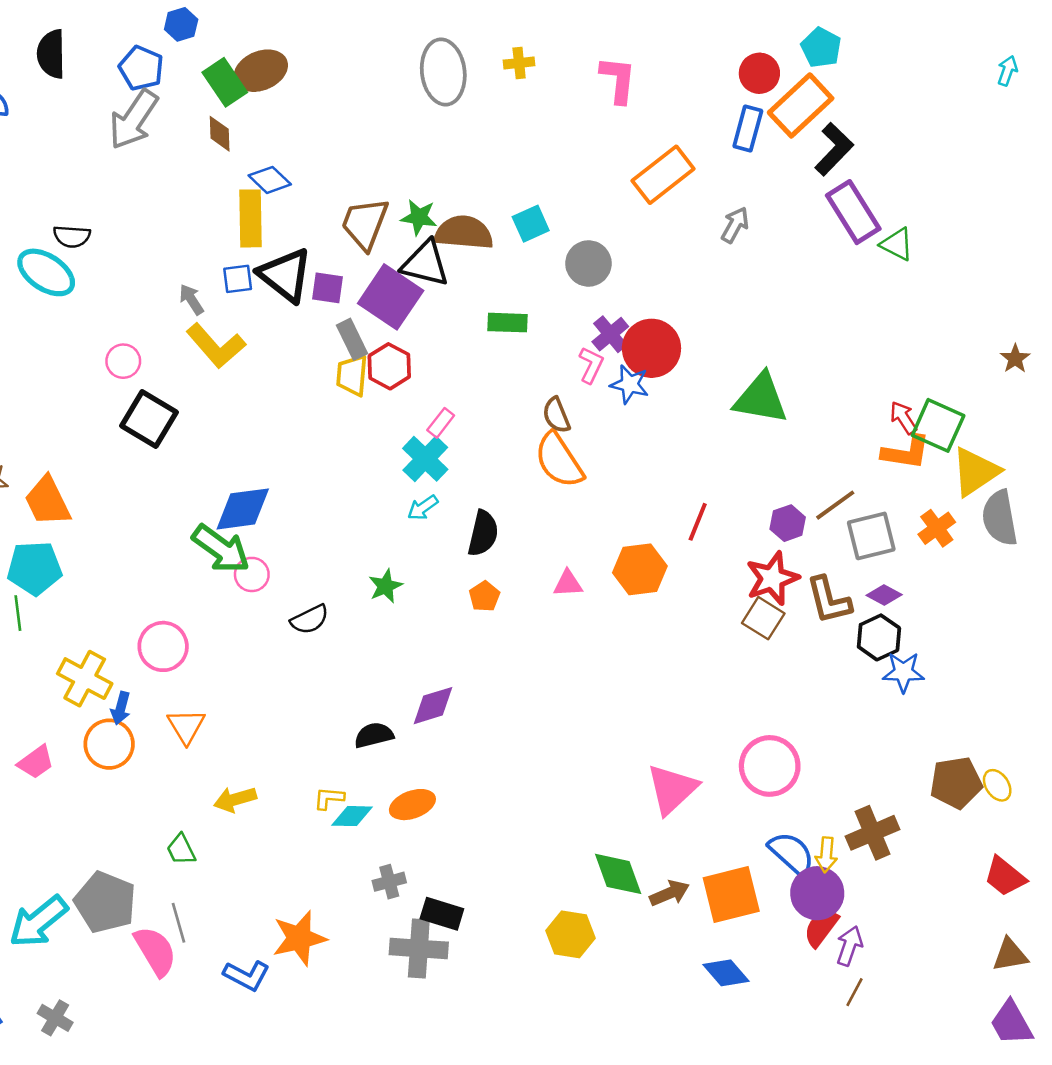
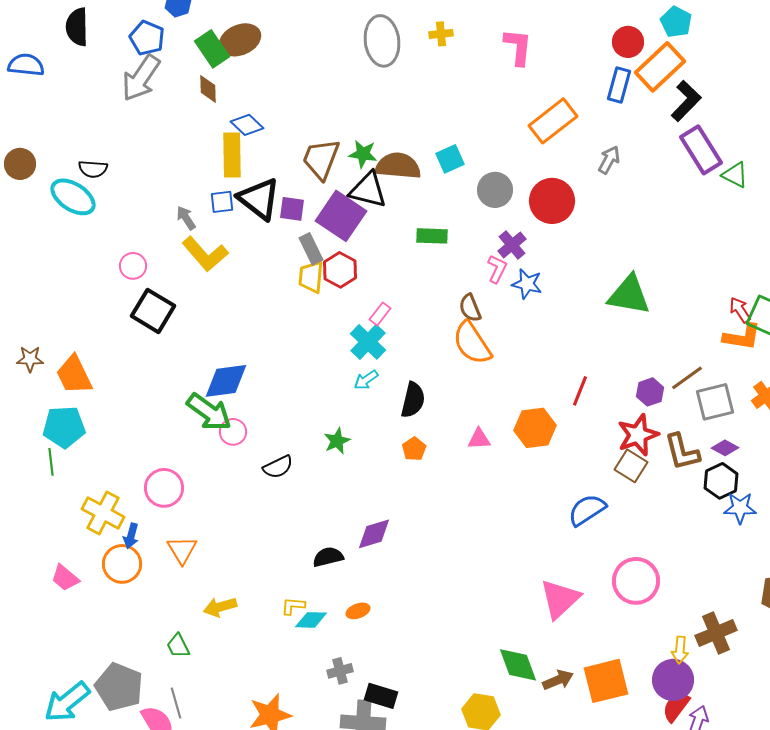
red circle: (651, 348) -> (552, 201), moved
pink trapezoid: (36, 762) -> (65, 578), turned 76
orange ellipse: (412, 805) -> (358, 611), size x0.7
blue semicircle: (792, 853) -> (587, 510), moved, turned -75

